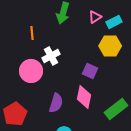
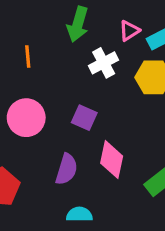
white cross: (51, 56) -> (104, 63), moved
purple square: (90, 71) -> (84, 118), moved

